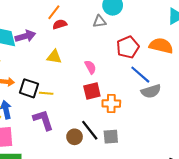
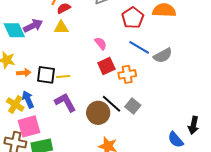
yellow triangle: (54, 57) -> (61, 28), moved
blue line: (140, 75) -> (139, 47), moved
brown circle: (75, 137) -> (98, 113), size x1.5
gray square: (111, 137) -> (133, 106), turned -35

